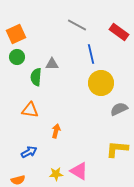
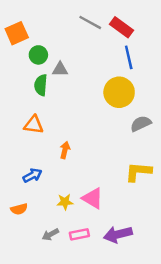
red rectangle: (119, 32) -> (121, 27), moved
blue line: (91, 54) -> (129, 57), moved
green circle: (17, 57) -> (38, 55), moved

